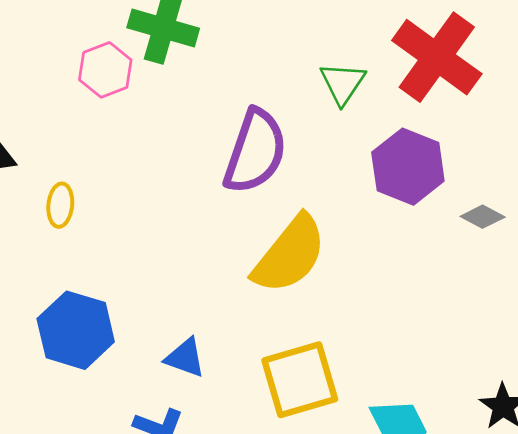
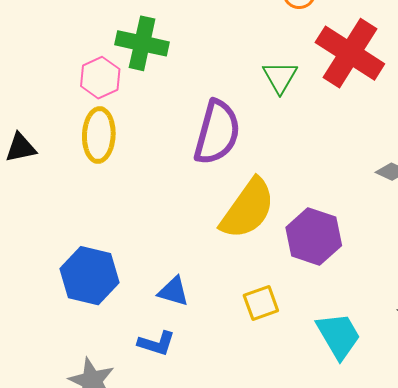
purple hexagon: (408, 167) -> (314, 237), moved
yellow ellipse: (60, 205) -> (99, 135), moved, size x1.6
yellow square: (300, 380) -> (261, 303), size x0.6

